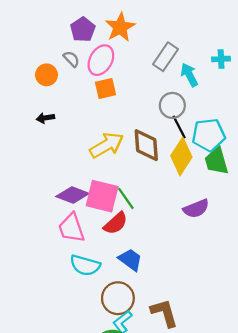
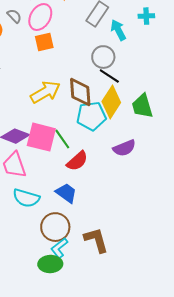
black line: (179, 127) -> (109, 76), turned -30
cyan pentagon: (209, 135) -> (91, 116), moved
red semicircle: (116, 223) -> (77, 161), moved

